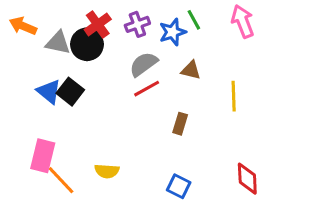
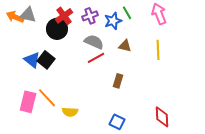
gray triangle: (58, 43) -> (28, 15), moved
gray semicircle: (144, 64) -> (94, 42), turned 60
yellow line: (234, 96) -> (158, 50), moved
orange line: (61, 180) -> (47, 98), moved

